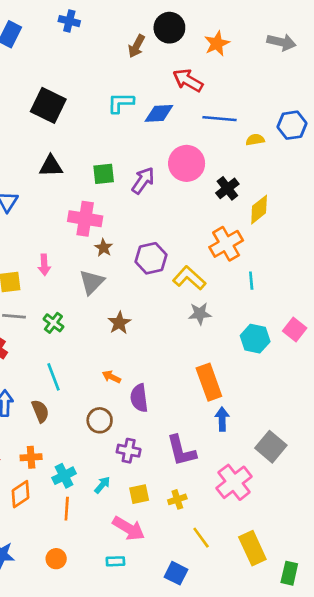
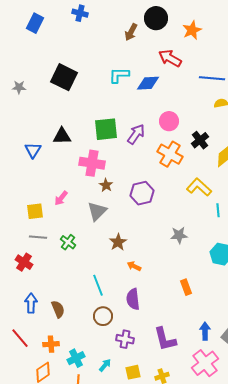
blue line: (220, 119) -> (212, 78), moved
pink circle: (187, 163) -> (169, 121), size x0.7
black triangle: (51, 166) -> (62, 136), moved
green square: (104, 174) -> (106, 129), size x1.4
orange cross: (226, 244) -> (170, 154), moved, turned -30
pink arrow: (44, 265) -> (61, 198), turned 42
yellow L-shape: (189, 278) -> (199, 187), moved
cyan line: (53, 377) -> (98, 285), moved
orange arrow: (111, 377) -> (134, 266), moved
orange rectangle: (209, 382) -> (186, 287), size x0.6
blue arrow: (222, 419) -> (205, 331), moved

